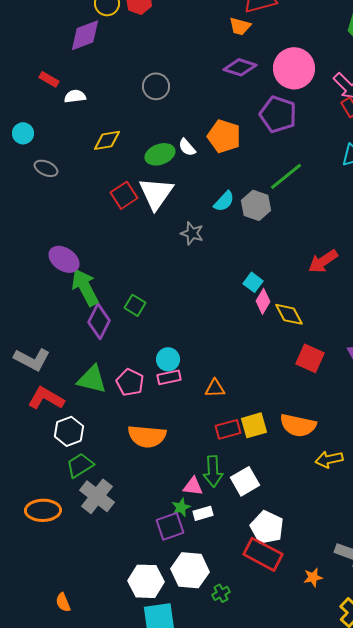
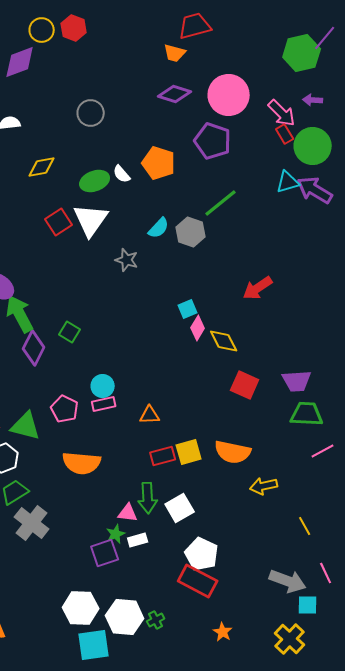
cyan square: (253, 282) -> (188, 309), turned 30
green triangle: (92, 379) -> (26, 426), moved
white hexagon: (190, 570) -> (125, 617), moved
orange star: (313, 577) -> (223, 632), moved, turned -30

